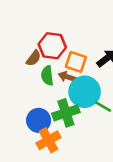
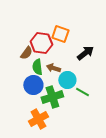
orange square: (76, 62) -> (60, 34), moved
cyan circle: (85, 92) -> (67, 80), size x0.7
blue circle: (39, 120) -> (33, 85), moved

